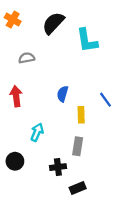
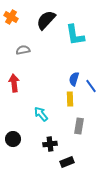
blue semicircle: (63, 94) -> (74, 79), moved
cyan arrow: (37, 132) -> (41, 114), moved, turned -63
gray rectangle: (78, 146) -> (79, 126), moved

